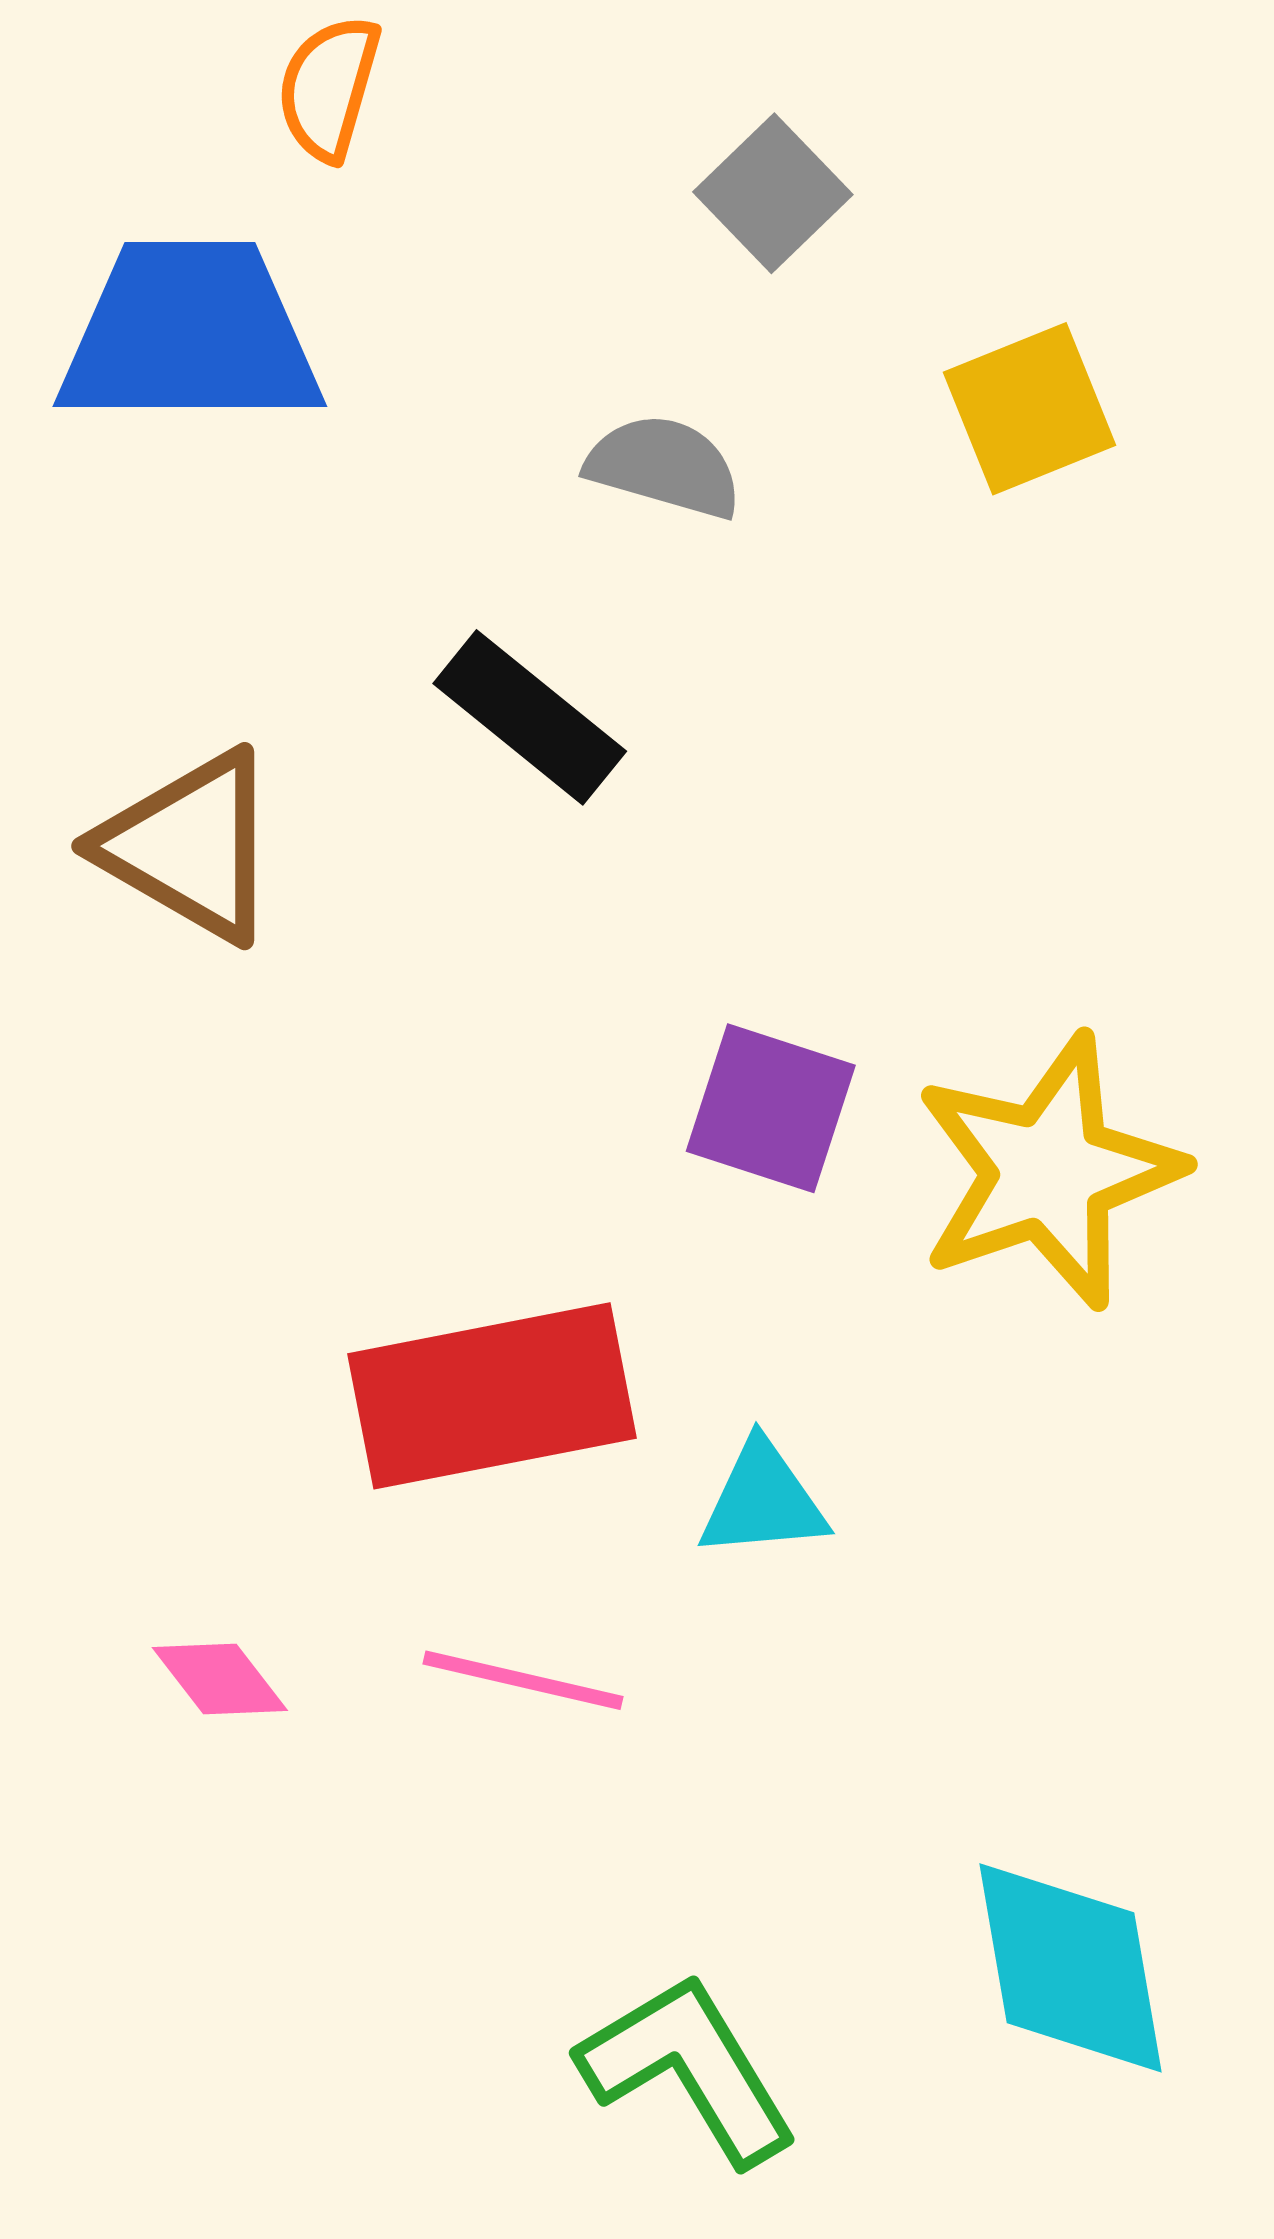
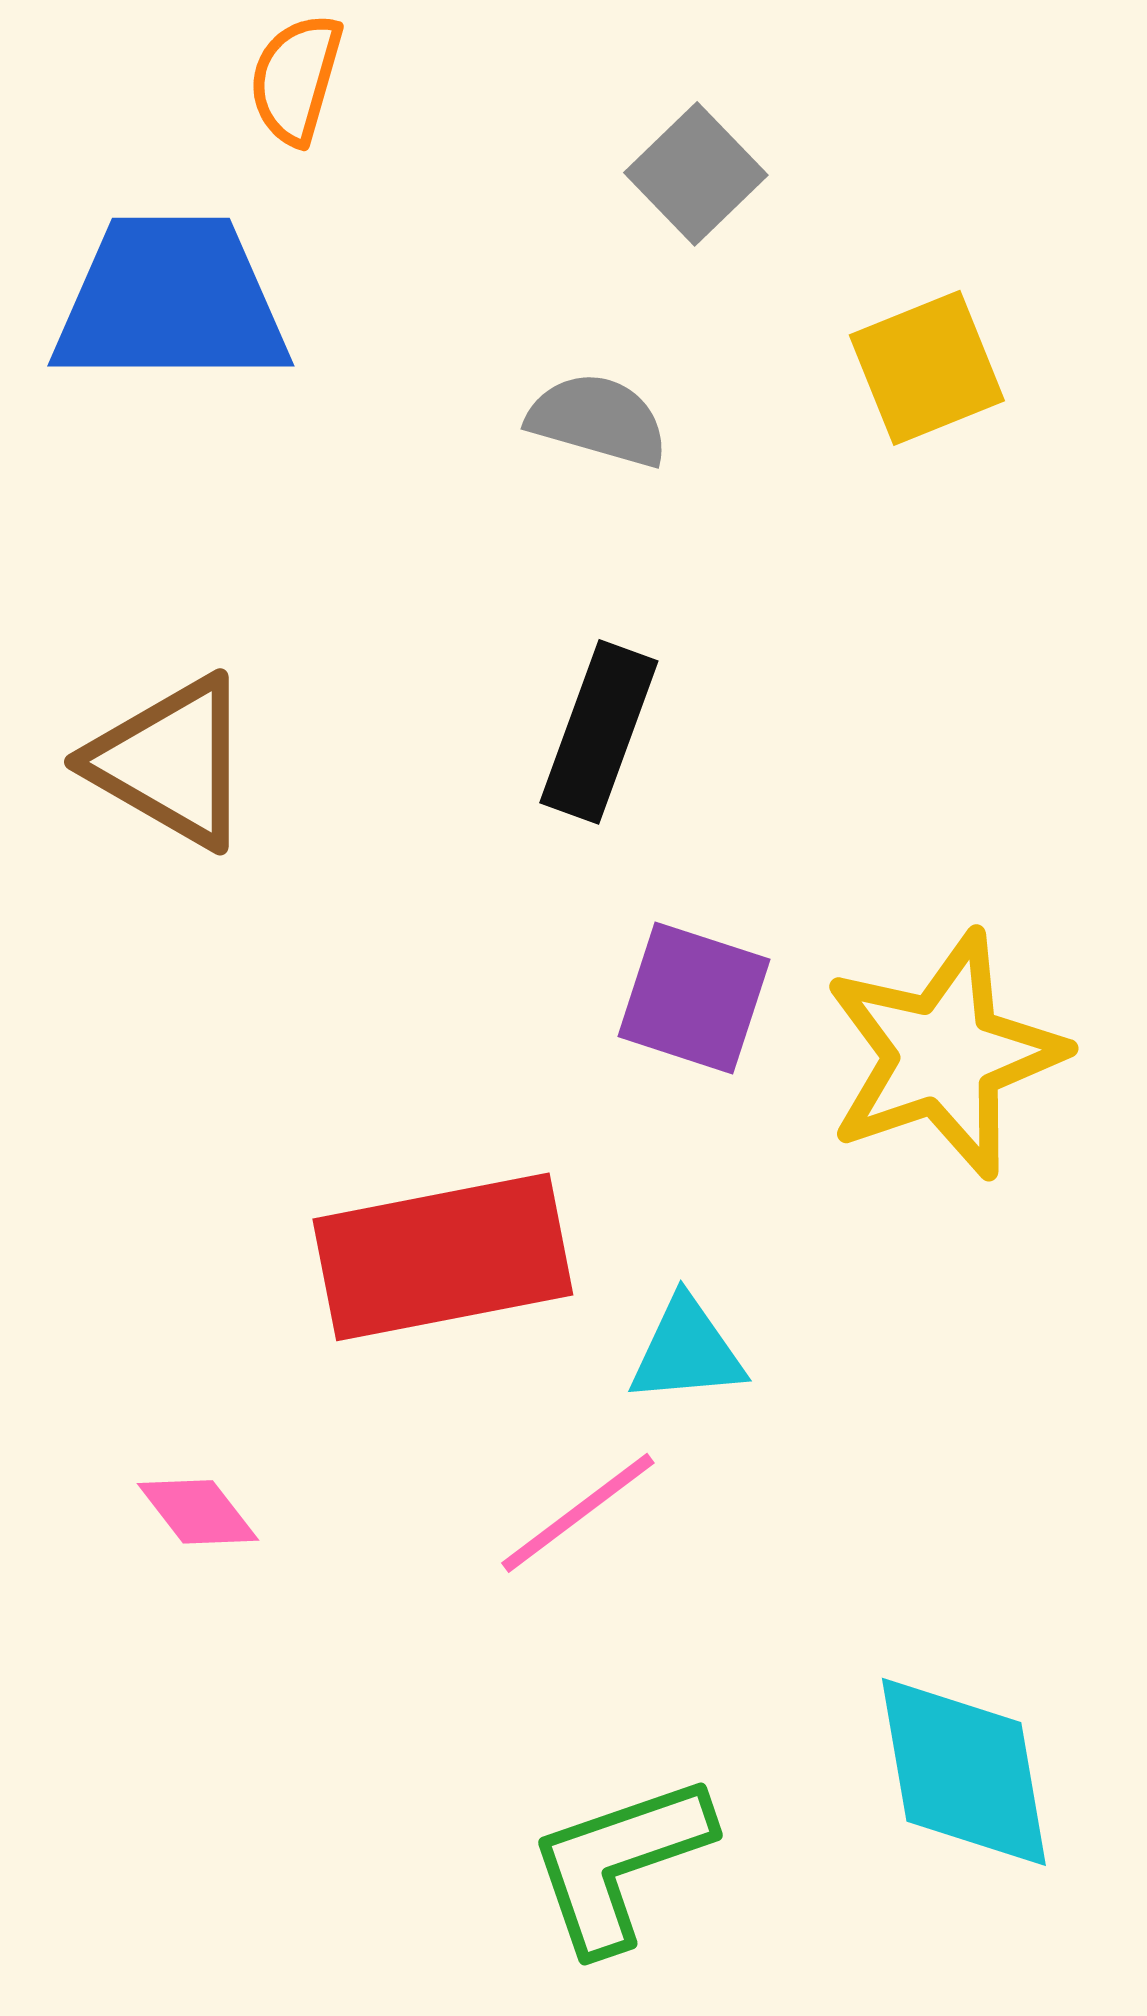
black rectangle: (530, 717) -> (599, 732), moved, turned 71
pink line: (523, 1680) -> (578, 1513), moved, turned -50
green L-shape: (689, 2069) -> (620, 1863), turned -78

